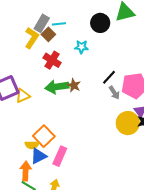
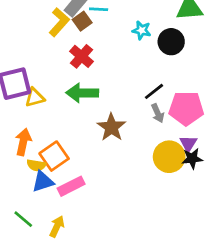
black circle: (100, 23) -> (171, 42), moved
cyan star: (81, 47) -> (142, 30), moved
brown star: (74, 85) -> (111, 127), moved, size x1.5
pink rectangle: (60, 156) -> (71, 186), turned 30
orange arrow: (26, 171) -> (23, 142), moved

